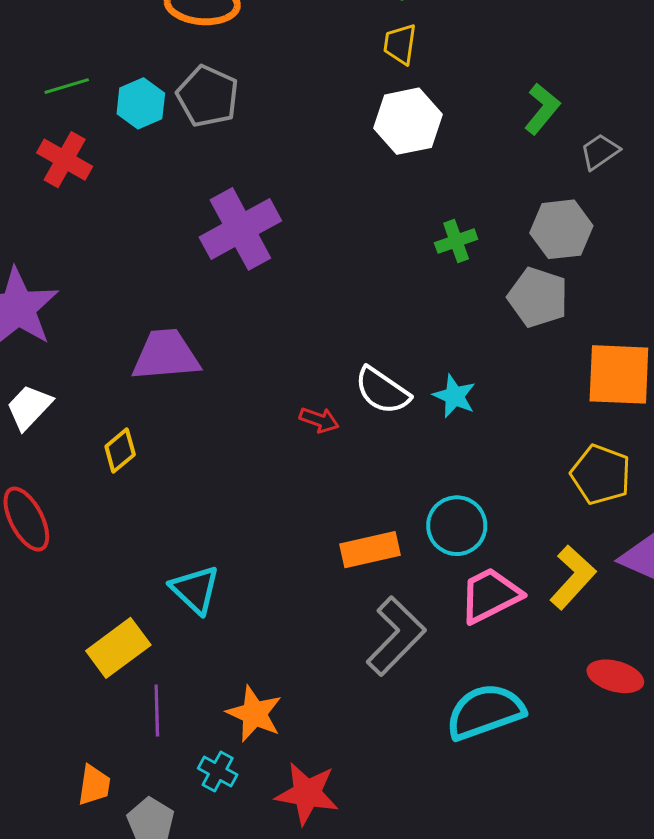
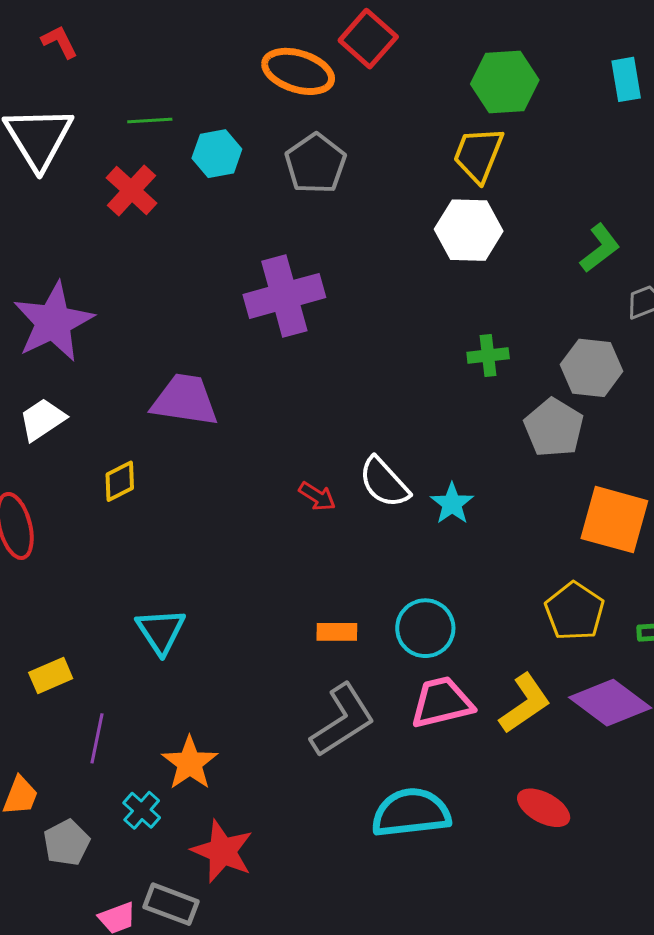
yellow trapezoid: (400, 44) -> (478, 155), size x1.4
gray pentagon: (208, 96) -> (315, 164), moved
orange rectangle: (370, 550) -> (337, 632), size x0.7
yellow rectangle: (118, 648) -> (51, 675), moved, size x0.7

